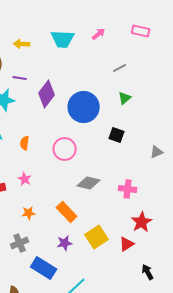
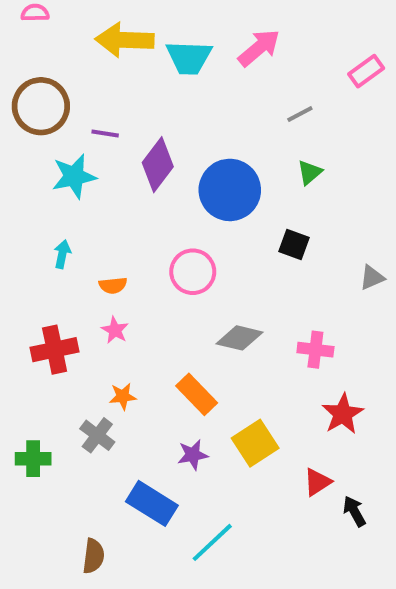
pink rectangle: (141, 31) -> (366, 71), moved, turned -48
pink arrow: (99, 34) -> (259, 48), size x1.6
yellow arrow: (22, 44) -> (125, 40), moved, size x1.8
orange semicircle: (25, 143) -> (113, 285), moved, turned -104
gray cross: (20, 243) -> (97, 435), moved, turned -30
red triangle: (127, 244) -> (317, 482), moved

